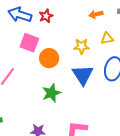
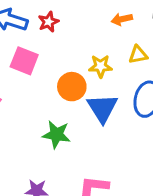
orange circle: (49, 58) -> (72, 87), moved
green star: (51, 93) -> (56, 135), turned 30

